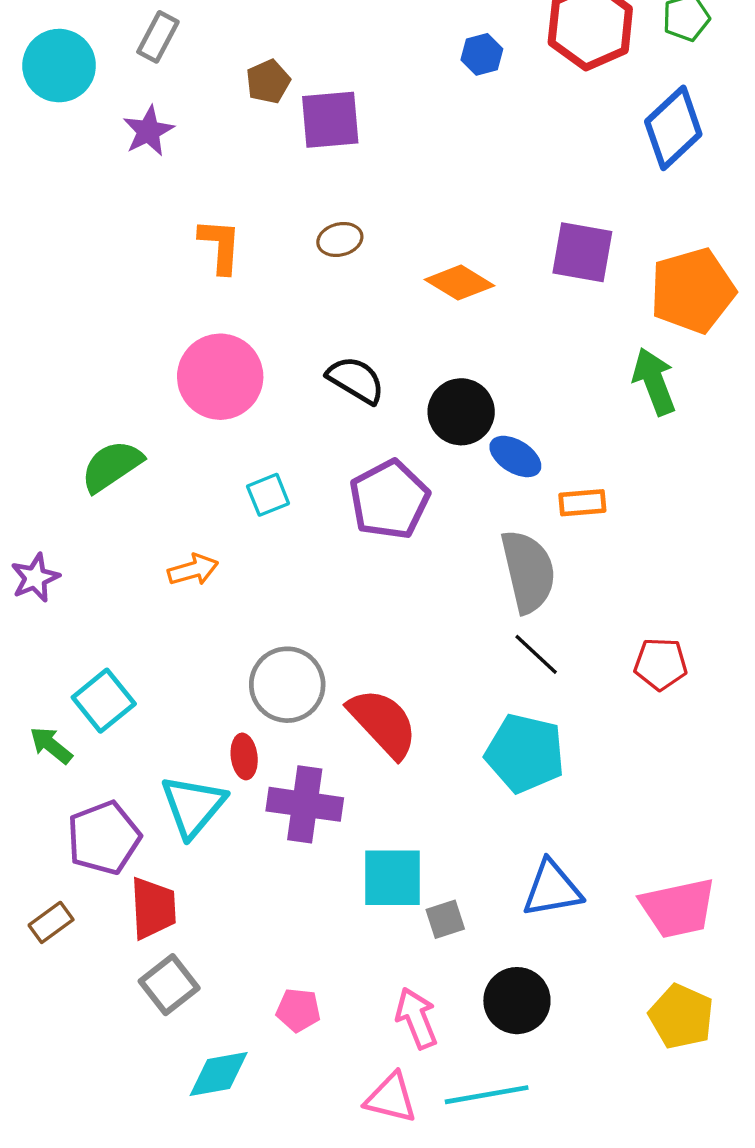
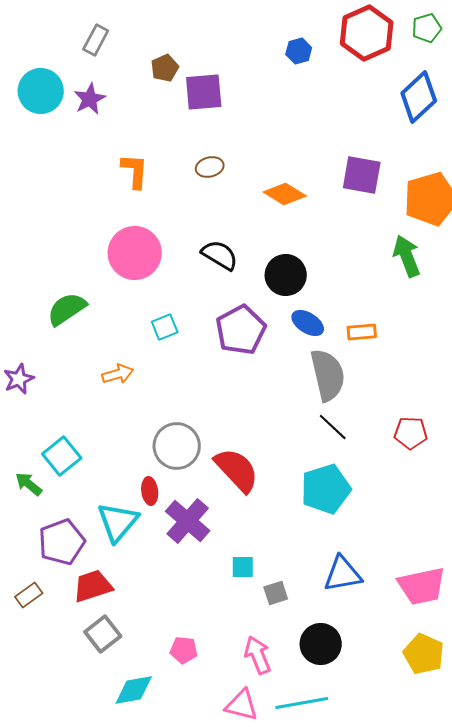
cyan circle: (59, 66) -> (41, 91), moved
blue ellipse: (515, 456) -> (308, 323), moved
cyan pentagon: (525, 753) -> (326, 489), turned -30
purple cross: (305, 804) -> (188, 521), turned 33
cyan square: (393, 878) -> (243, 567), size x0.6
red trapezoid: (153, 908) -> (93, 586), turned -105

